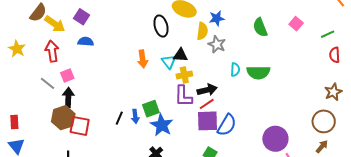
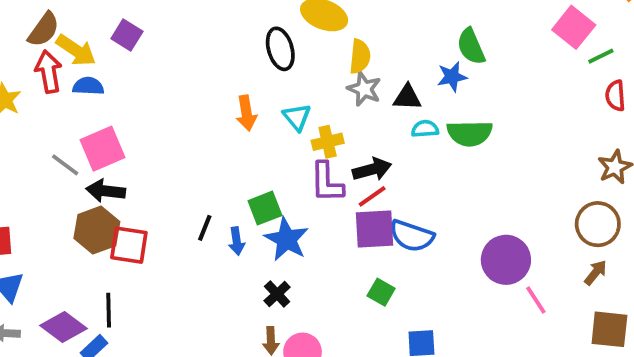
blue star: (217, 18) -> (452, 77), moved
pink square: (296, 24) -> (574, 27), moved, size x1.5
blue semicircle: (86, 42) -> (88, 86), moved
gray star: (217, 44) -> (364, 89), moved
red arrow: (52, 51) -> (49, 72), moved
black triangle: (180, 55) -> (407, 97), moved
cyan semicircle: (235, 70) -> (425, 129), turned -96
pink square: (67, 75) -> (102, 149), size x1.6
black arrow: (68, 97) -> (106, 191), turned -84
blue arrow: (135, 116) -> (237, 241), moved
blue semicircle: (227, 125) -> (412, 236), turned 80

